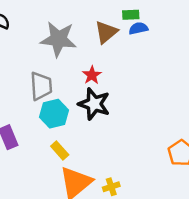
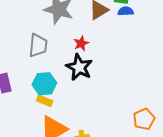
cyan hexagon: (54, 114) -> (44, 84), moved
yellow rectangle: (60, 150) -> (45, 101), turned -35

